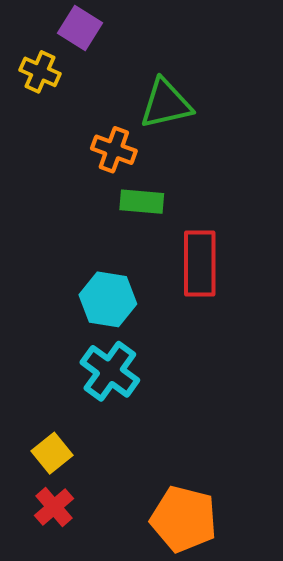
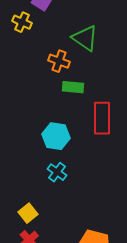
green triangle: (166, 104) -> (85, 38), turned 48
cyan cross: (110, 371) -> (57, 172), size x0.7

